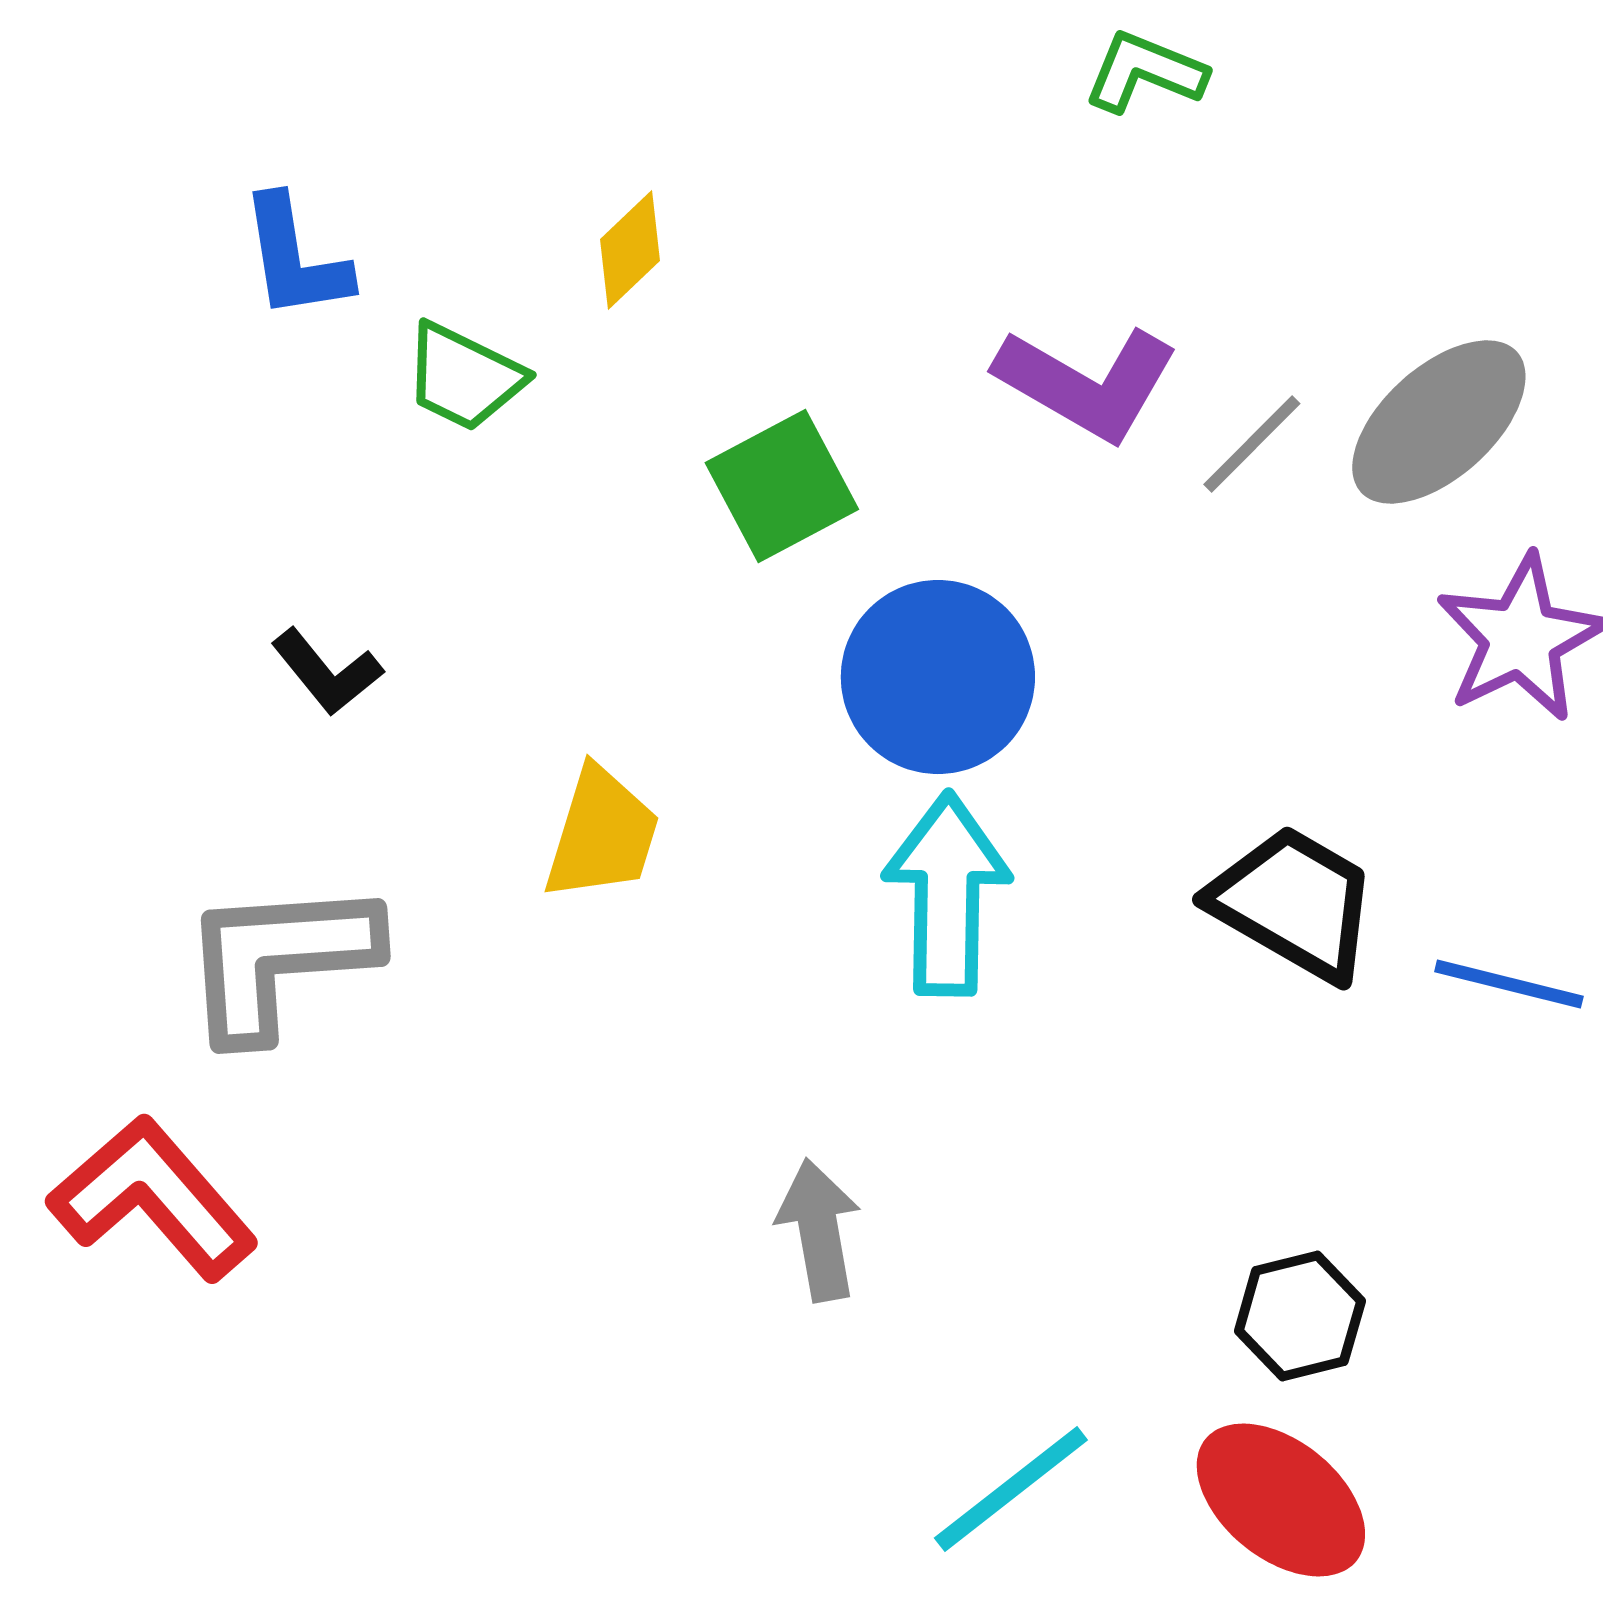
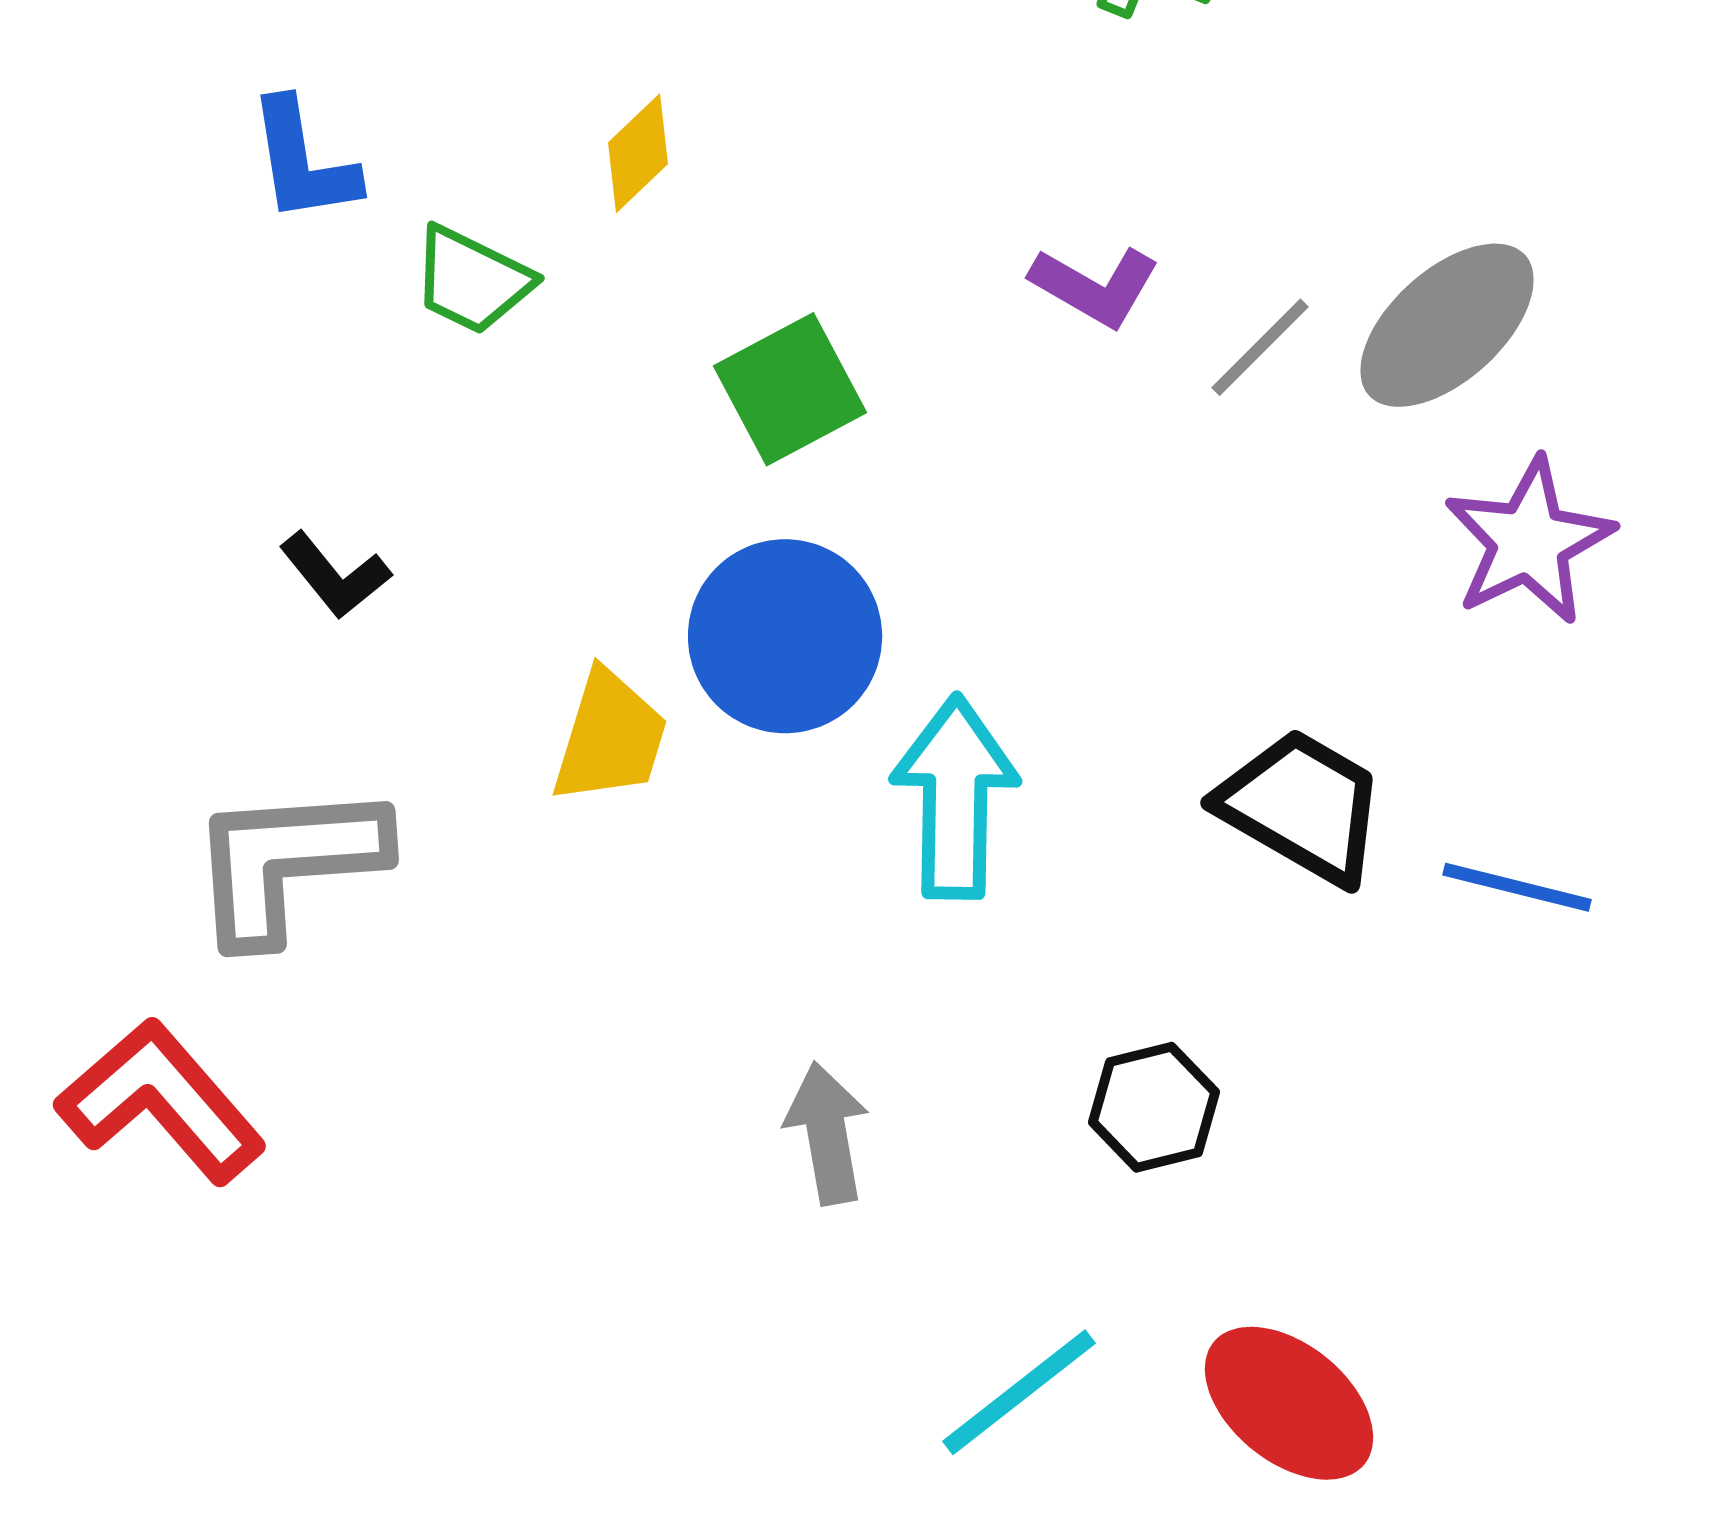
purple L-shape: (1087, 383) -> (1095, 286), size x0.7
blue circle: (938, 677) -> (785, 636), moved
black hexagon: (1300, 1316) -> (1154, 1107), moved

